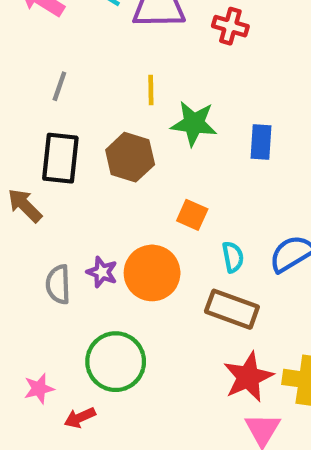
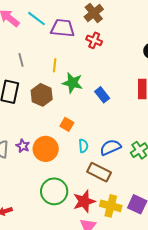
gray line: (59, 86) -> (21, 60), moved, turned -40
blue rectangle: (261, 142) -> (102, 95), turned -49
brown rectangle: (232, 309) -> (99, 172), moved
green circle: (116, 362) -> (54, 191), moved

